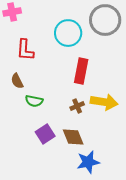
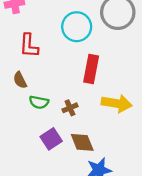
brown cross: (77, 106) -> (70, 108), moved

